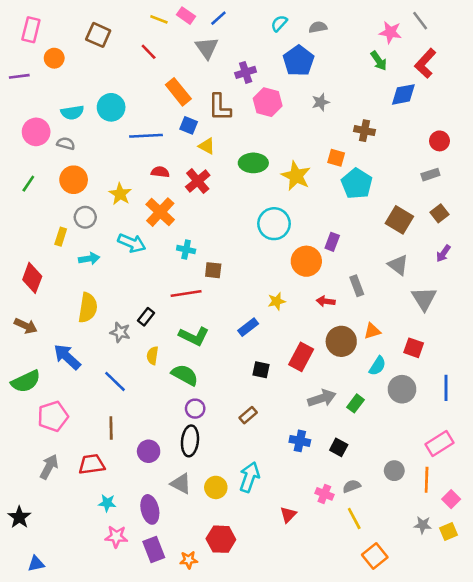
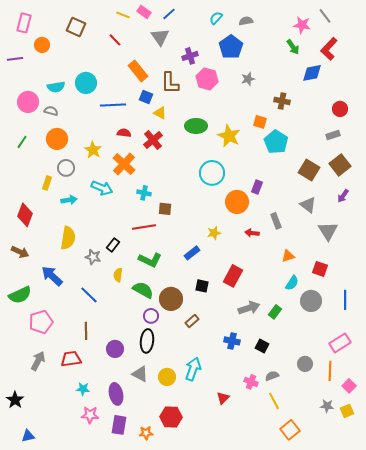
brown square: (440, 213) -> (340, 165), size x1.5
brown circle: (341, 341) -> (171, 299), moved
purple rectangle: (154, 550) -> (119, 425), turned 30

